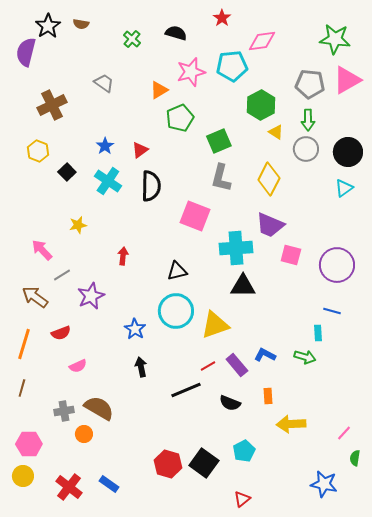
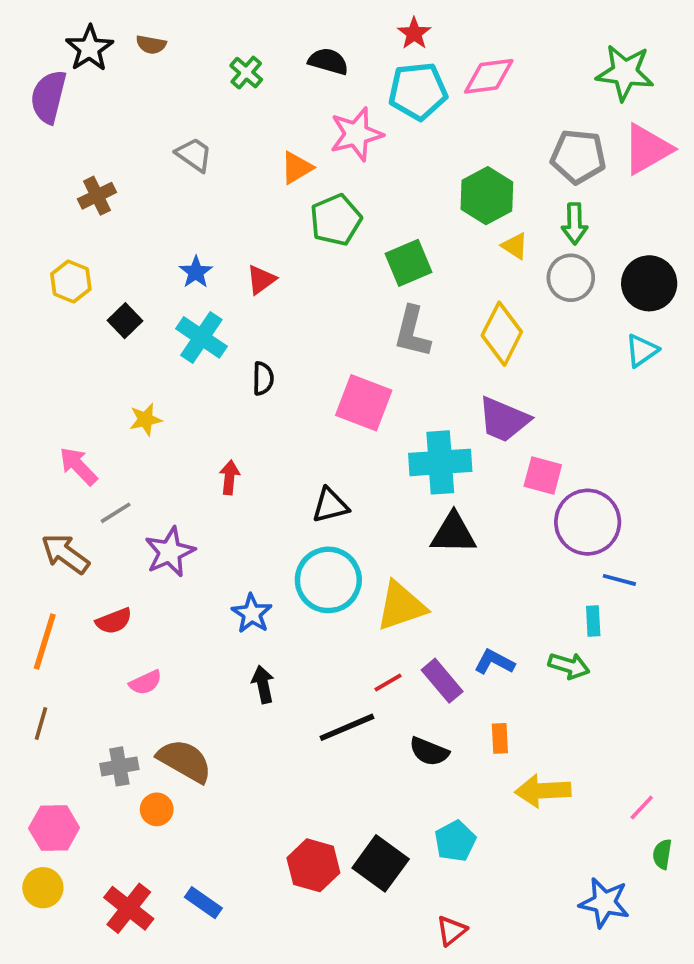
cyan pentagon: (232, 66) -> (418, 91), moved
brown cross: (52, 105) -> (97, 196), size x0.7
black semicircle: (151, 186) -> (263, 378), moved, size x0.6
purple circle: (337, 265) -> (588, 522), moved

